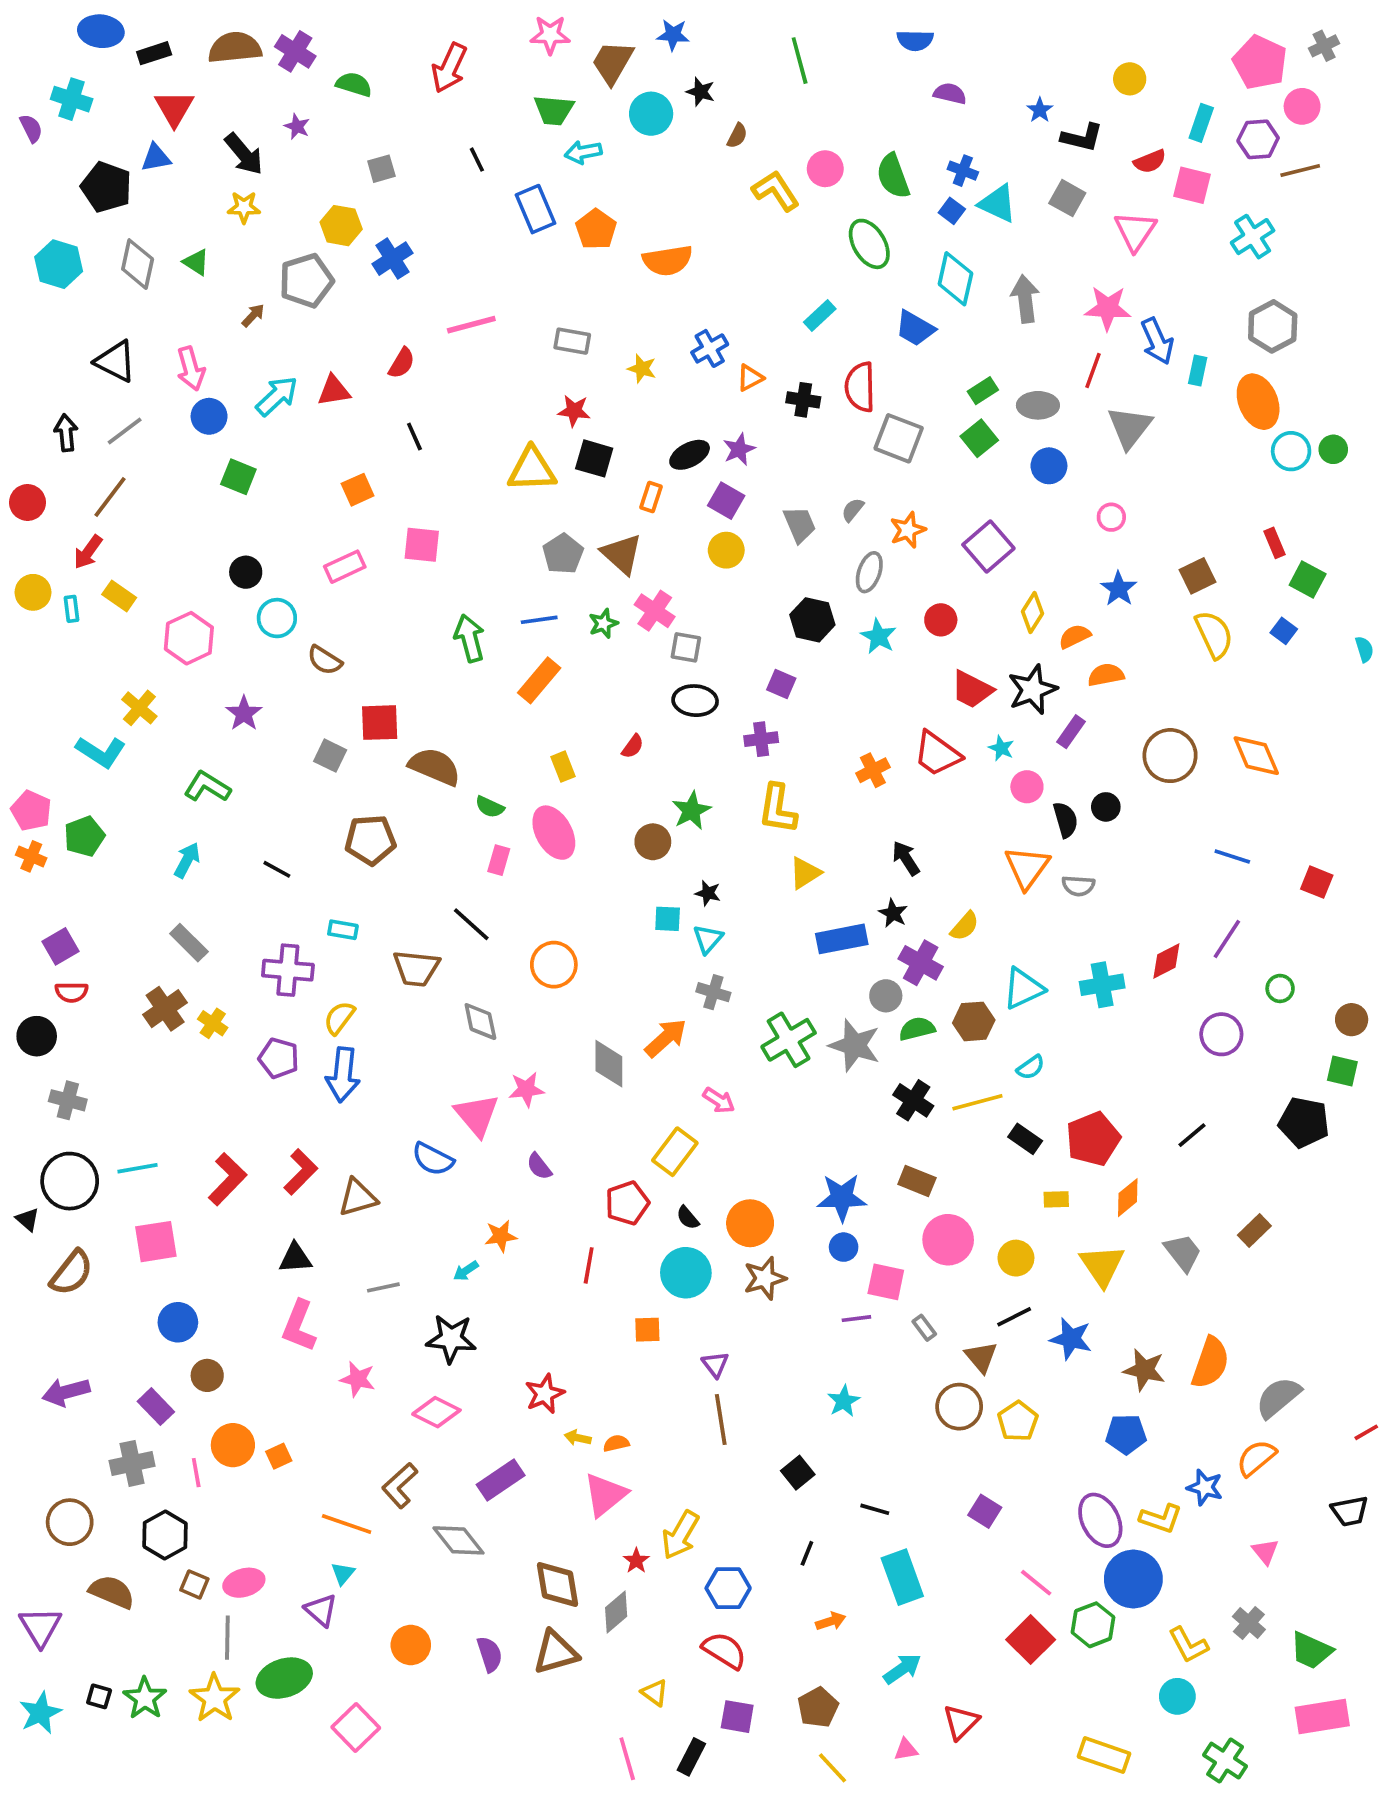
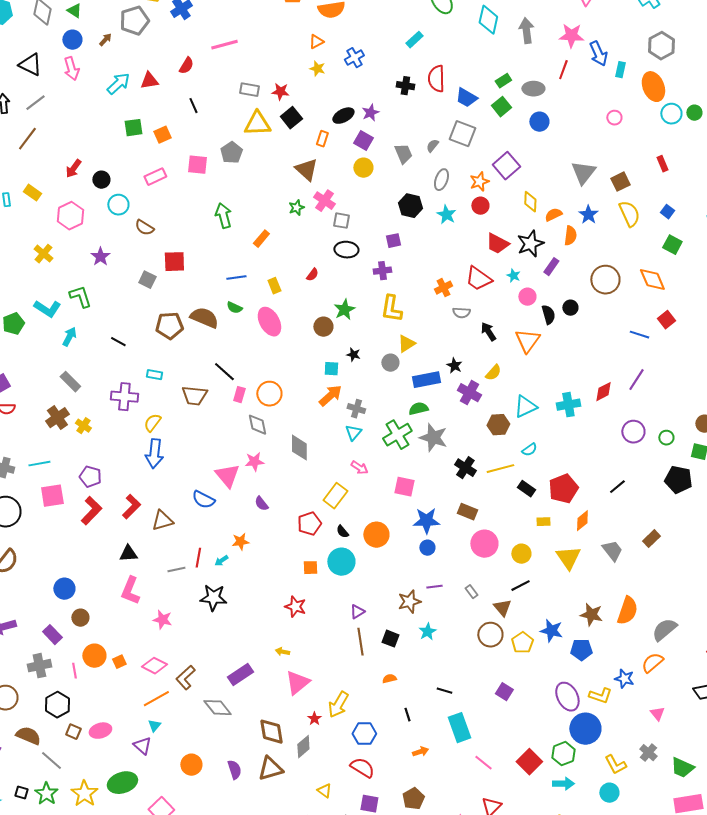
blue trapezoid: (915, 328) -> (466, 98), moved
gray rectangle: (572, 341) -> (249, 90), moved
orange triangle: (750, 378) -> (316, 42), moved
blue circle: (209, 416) -> (72, 40), moved
gray triangle: (1130, 427) -> (583, 173), moved
gray square: (899, 438) -> (462, 134), moved
black square: (594, 458) -> (291, 118), turned 35
green square: (238, 477) -> (133, 128), moved, turned -30
pink circle: (1111, 517) -> (614, 118), moved
orange star: (908, 530) -> (479, 182), moved
red arrow: (88, 552) -> (73, 169), moved
gray pentagon: (563, 554) -> (231, 153), moved
green square: (1308, 580) -> (672, 245), moved
blue star: (1119, 589) -> (588, 215), moved
yellow diamond: (1032, 613) -> (530, 202), turned -30
blue line: (539, 620) -> (236, 278), moved
orange semicircle: (1106, 675) -> (570, 236), turned 108
orange rectangle: (539, 680) -> (261, 239), size x0.7
purple square: (781, 684) -> (393, 241), turned -35
cyan L-shape: (101, 752) -> (47, 309), moved
brown semicircle: (435, 767) -> (204, 318), moved
green L-shape: (207, 787) -> (80, 297), turned 40
black arrow: (906, 858) -> (488, 332), moved
pink rectangle: (499, 860) -> (239, 395), moved
red square: (1317, 882) -> (666, 320), moved, turned 30
gray semicircle: (1078, 886) -> (461, 313), moved
cyan triangle: (708, 939) -> (353, 433), moved
green circle: (1280, 988) -> (666, 438), moved
gray circle: (886, 996) -> (390, 363), moved
gray diamond: (480, 1021) -> (257, 425), moved
green semicircle: (917, 1029) -> (418, 409), moved
orange arrow: (666, 1038) -> (330, 396), moved
purple pentagon: (279, 1058) -> (90, 477), moved
cyan line: (138, 1168) -> (39, 464), moved
pink square: (156, 1242) -> (52, 496), moved
red line: (589, 1265) -> (198, 558), moved
brown star: (765, 1278) -> (409, 602), moved
pink square: (886, 1282) -> (404, 487), moved
orange square: (647, 1330) -> (310, 568), moved
blue star: (1071, 1339) -> (551, 631), moved
purple triangle: (715, 1364) -> (357, 612), turned 35
red star: (545, 1394) -> (295, 607), moved, turned -30
pink diamond: (436, 1412) -> (154, 666), moved
orange semicircle: (616, 1443) -> (389, 679), moved
black square: (798, 1473) -> (390, 639), moved, turned -30
orange line: (347, 1524) -> (156, 699), turned -48
black line: (807, 1553) -> (407, 715), turned -40
pink line: (1036, 1583) -> (483, 763), moved
gray line: (227, 1638) -> (51, 761), moved, turned -50
cyan arrow: (902, 1669) -> (563, 784), moved, turned 35

